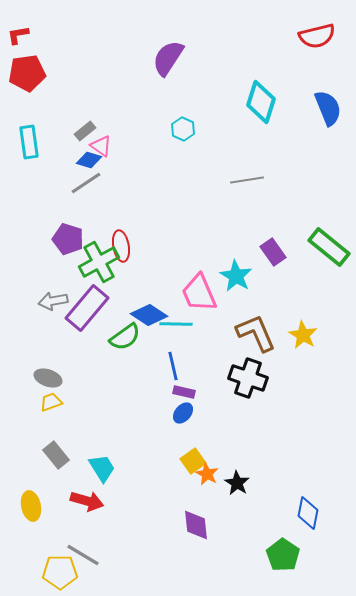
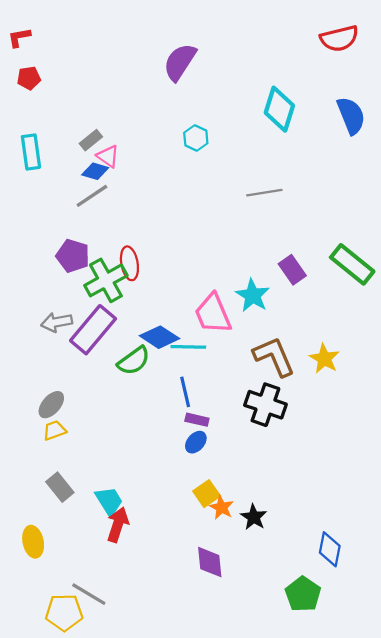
red pentagon: (27, 73) -> (29, 78), size x0.6
gray ellipse: (48, 378) -> (51, 405), turned -68
red arrow: (87, 501) -> (118, 525), moved, turned -88

